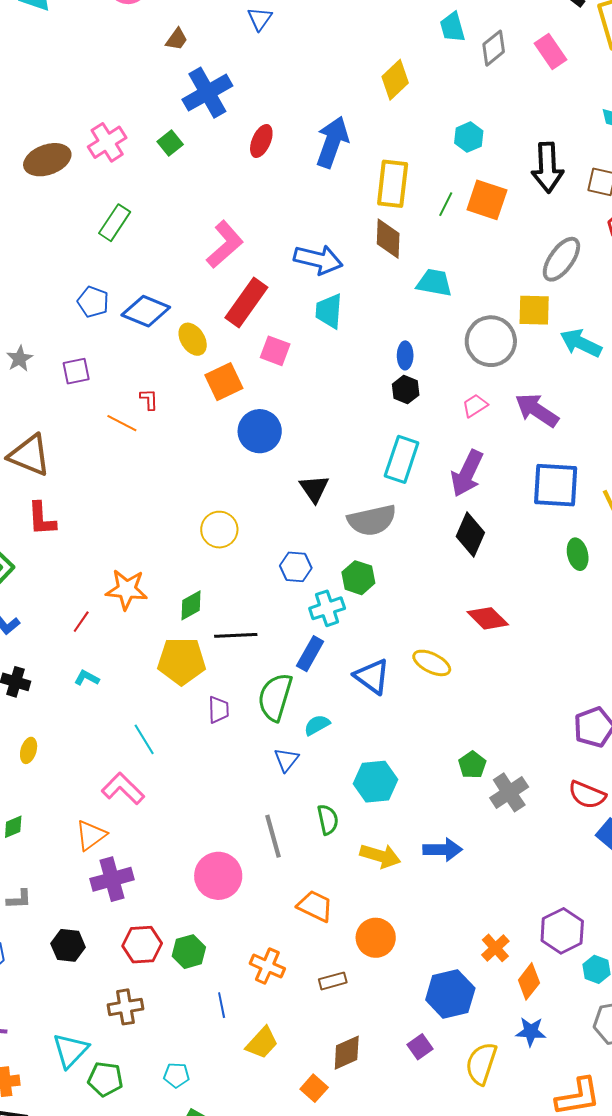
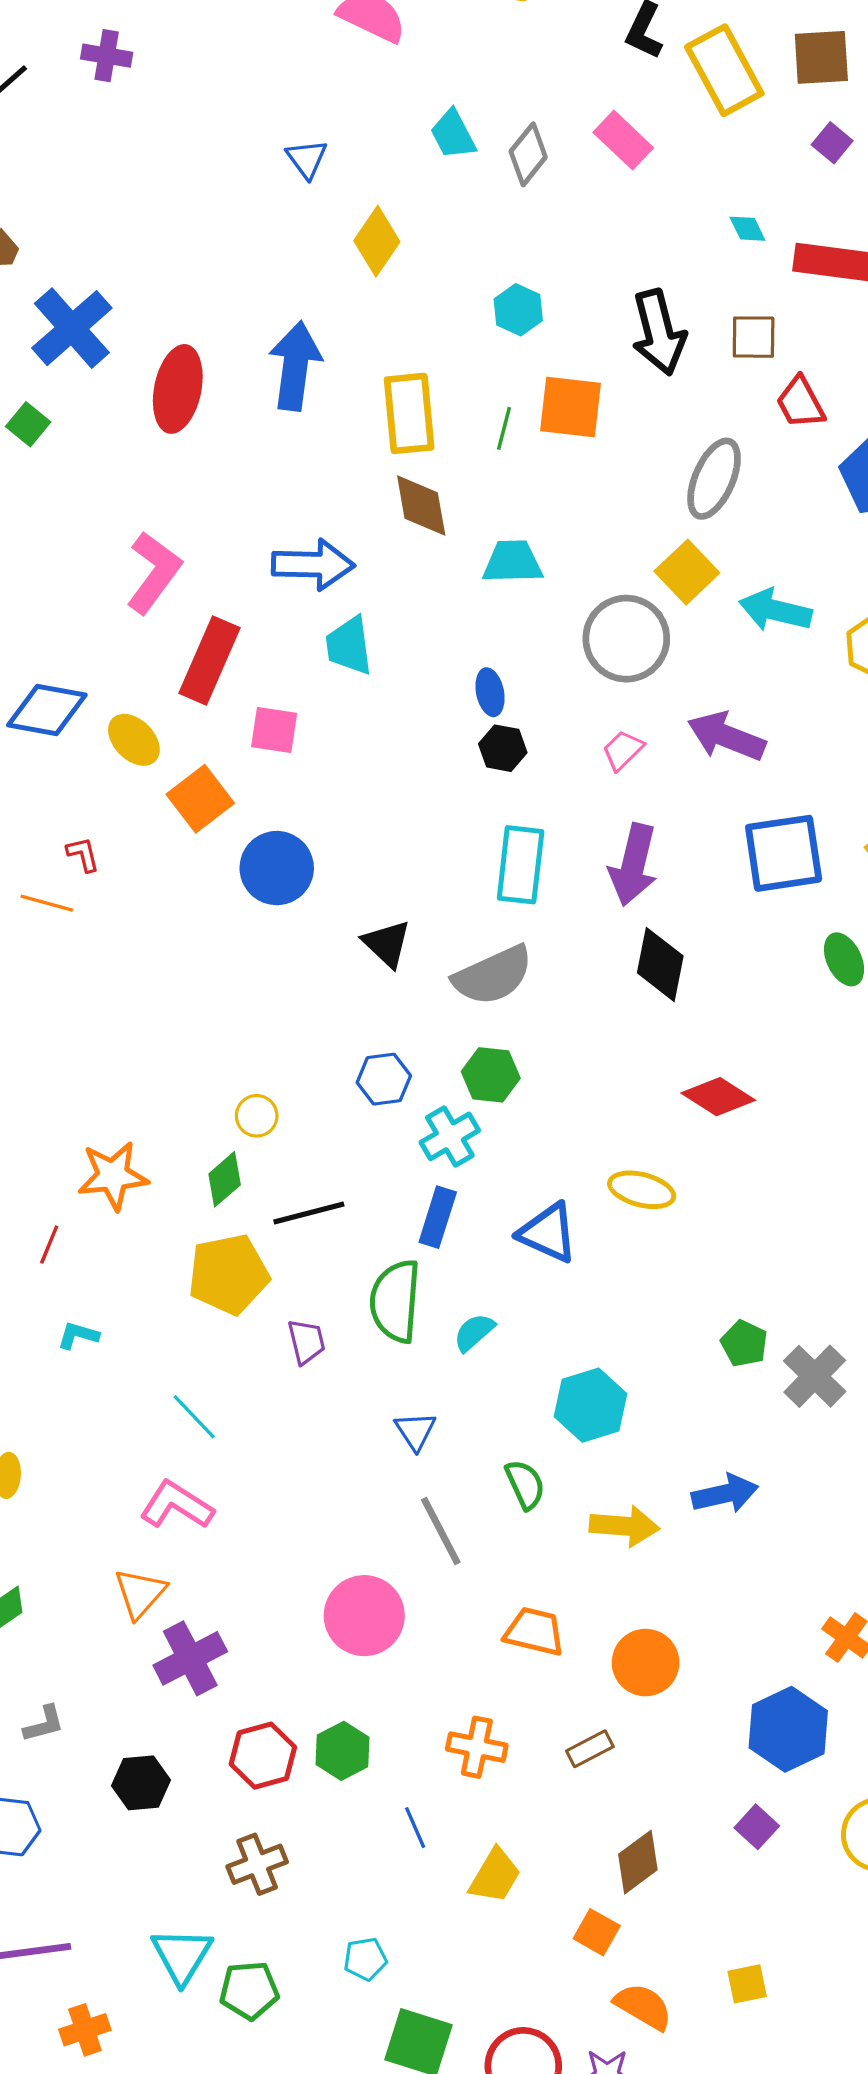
blue triangle: (260, 19) -> (307, 159), moved
red ellipse: (261, 141) -> (178, 389), size x1.5
yellow square: (534, 310) -> (687, 572), turned -33
yellow circle: (219, 530) -> (257, 1116), moved, size x0.7
blue triangle: (286, 760) -> (415, 1431), moved

